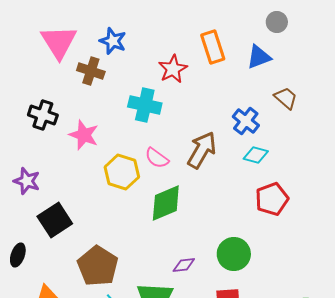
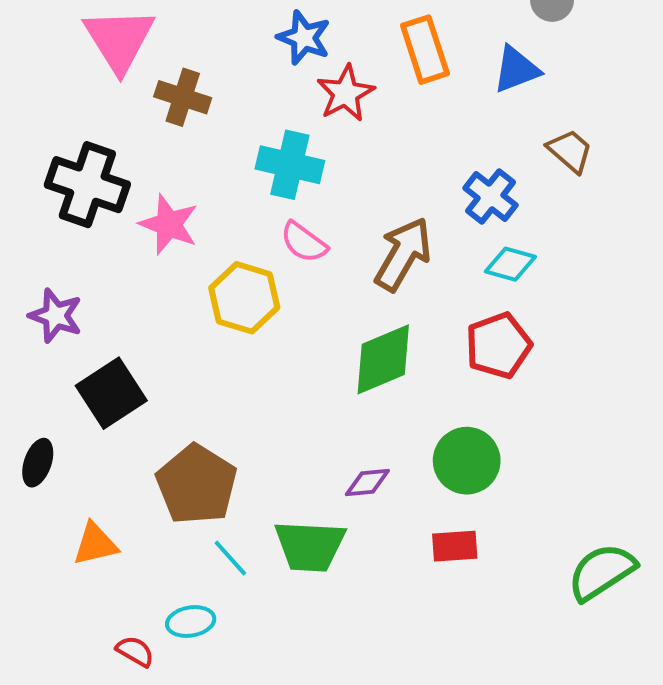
blue star: (113, 41) -> (304, 38), moved
black cross: (43, 115) -> (87, 185), size x1.4
pink semicircle: (157, 158) -> (304, 242), moved
red pentagon: (272, 199) -> (498, 345), moved
green diamond: (166, 203) -> (383, 359), moved

